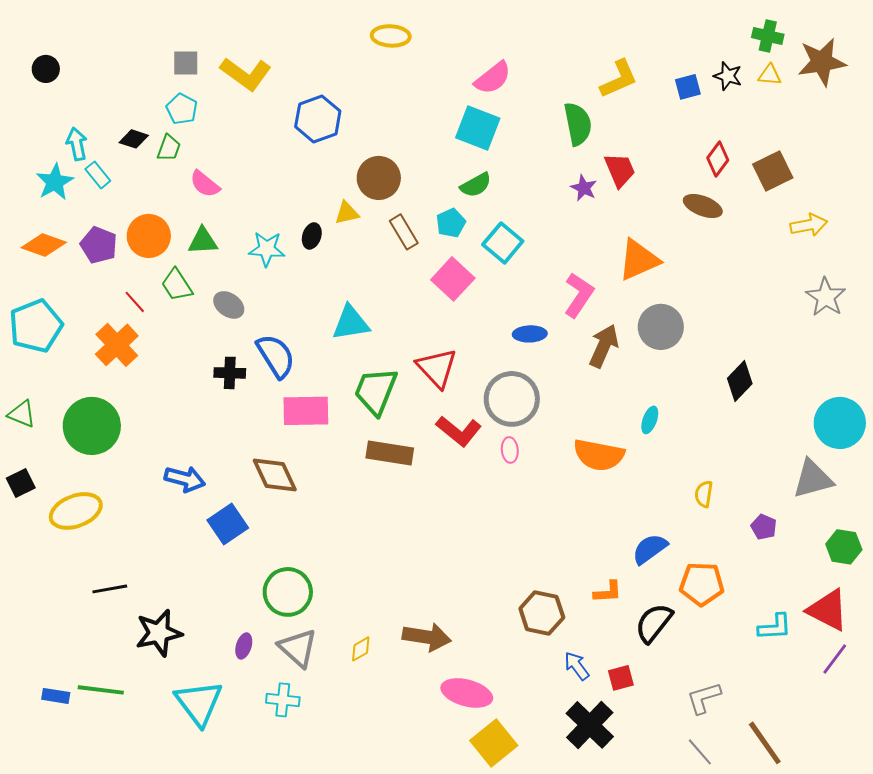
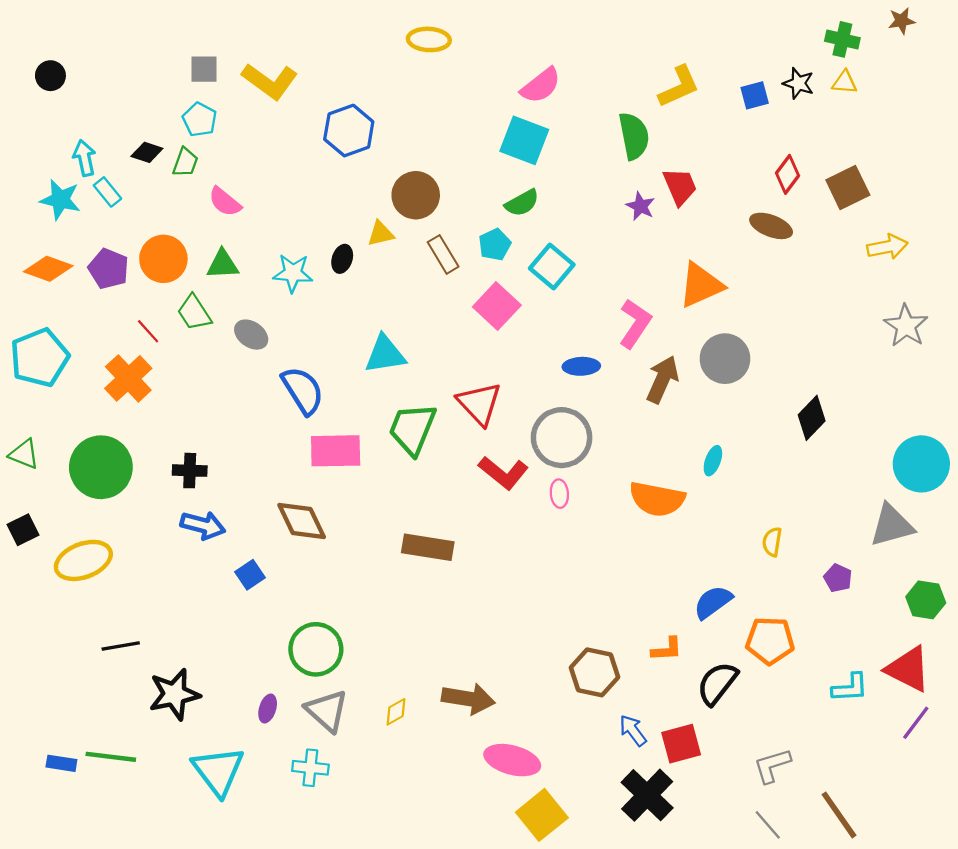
brown star: (822, 62) -> (902, 21), moved, size x0.5
cyan star: (55, 182) -> (60, 200), turned -30
black cross: (230, 373) -> (190, 471), moved
brown rectangle: (390, 453) -> (428, 547), moved
blue square: (228, 524) -> (250, 575), size x0.7
red square: (621, 678) -> (681, 744), size x1.4

